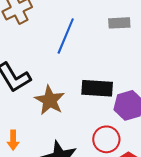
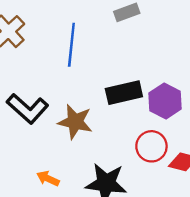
orange arrow: (13, 140) -> (48, 179), turned 132

